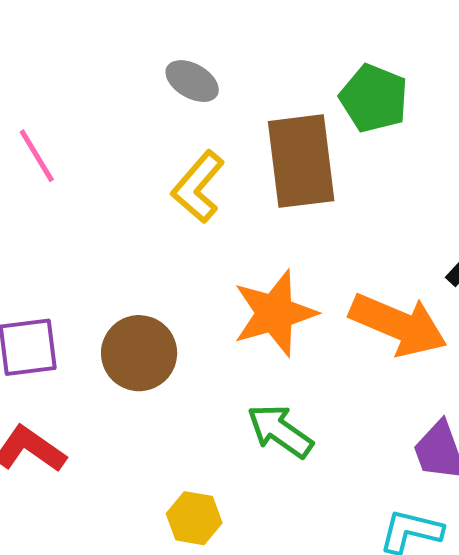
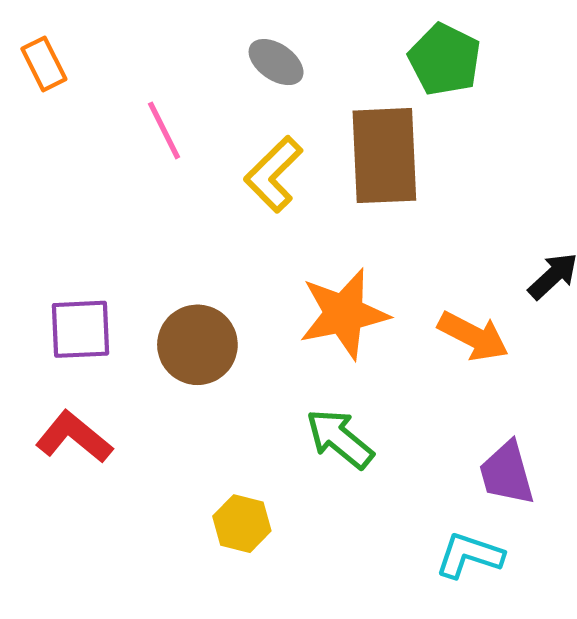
green pentagon: (374, 98) -> (445, 60), moved
pink line: (37, 156) -> (164, 130), moved
orange arrow: (398, 325) -> (473, 336), size x0.7

